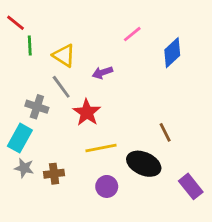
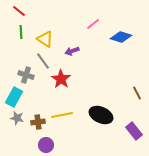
red line: (16, 23) -> (19, 11), moved
blue diamond: (172, 53) -> (121, 37), turned 60
brown line: (165, 132) -> (137, 93), moved
yellow line: (101, 148) -> (62, 115), moved
purple circle: (107, 186) -> (46, 145), moved

